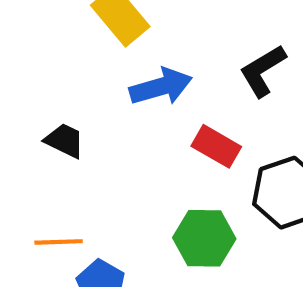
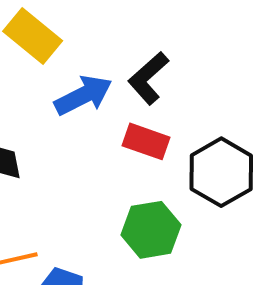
black L-shape: (263, 71) -> (148, 78), moved

